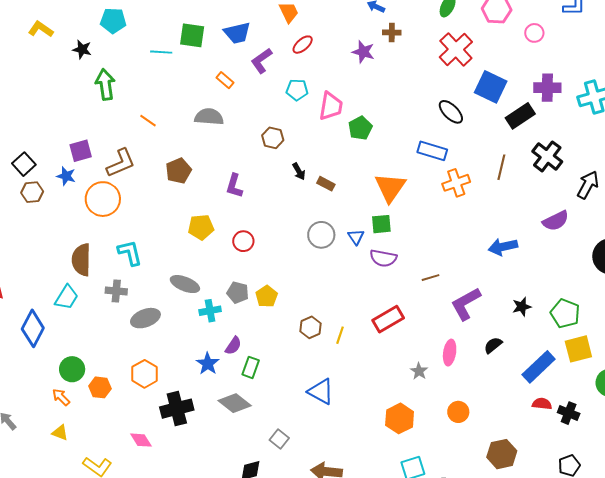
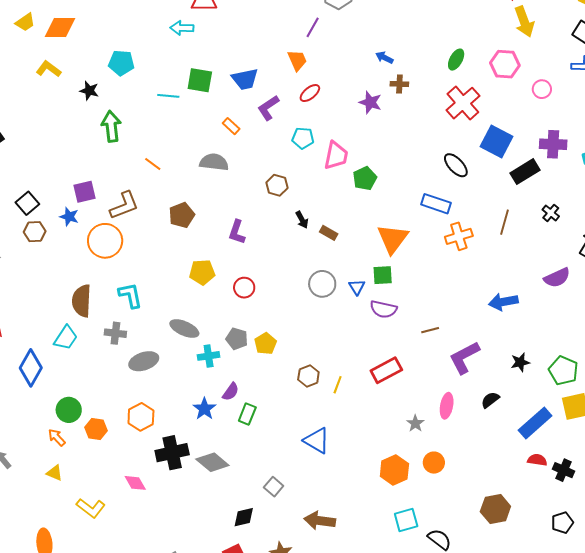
black cross: (547, 156) -> (551, 213), size x0.6
gray diamond: (235, 403) -> (212, 462), moved
orange circle: (458, 412) -> (434, 463), moved

